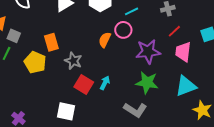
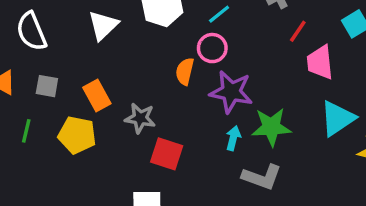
gray square: (14, 36) -> (47, 86), moved
purple star: (148, 52) -> (231, 92), moved, turned 30
cyan arrow: (105, 83) -> (233, 138), moved

